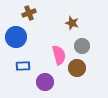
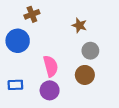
pink semicircle: (59, 55) -> (51, 66), moved
blue rectangle: (23, 66) -> (15, 85), moved

